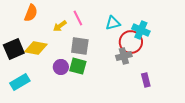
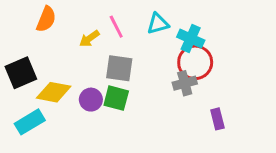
cyan triangle: (113, 23) -> (158, 24), moved
cyan cross: (141, 30) -> (191, 39), moved
yellow diamond: (36, 48) -> (54, 92), moved

